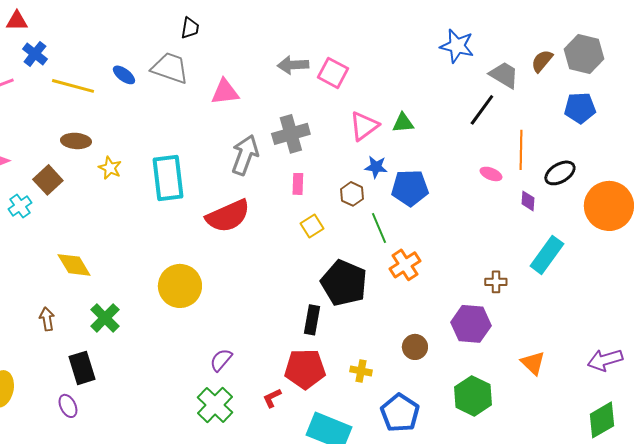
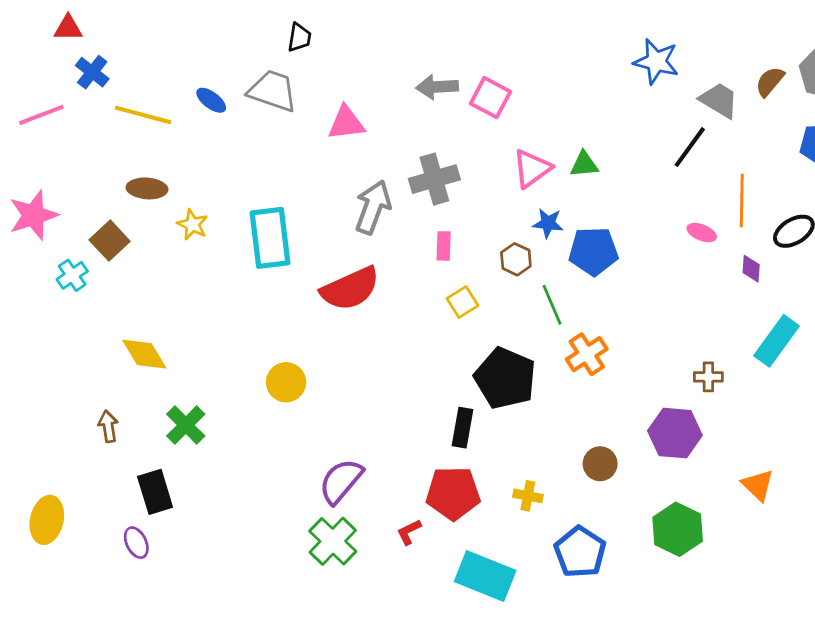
yellow circle: (180, 286) -> (286, 382), size x0.7
purple semicircle: (221, 360) -> (341, 481), size x1.5

